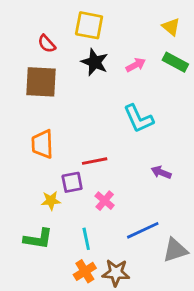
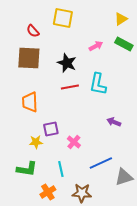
yellow triangle: (171, 27) -> (121, 19), turned 48
black star: (95, 62) -> (67, 63), moved
cyan L-shape: (139, 119) -> (98, 84), turned 35
red line: (95, 161) -> (70, 87), moved
orange cross: (85, 271) -> (48, 192), moved

